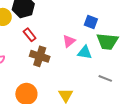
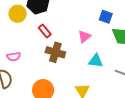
cyan triangle: (85, 52) -> (96, 61), moved

